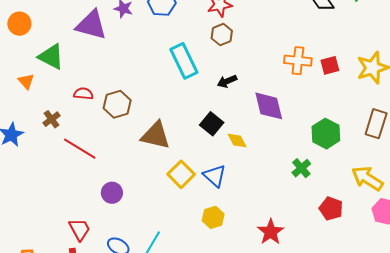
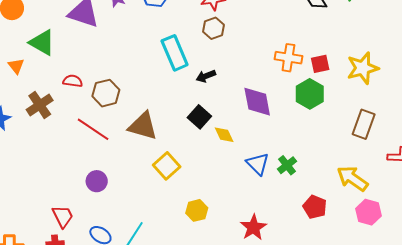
black arrow: (227, 81) -> (206, 76), moved
brown cross: (52, 119) -> (40, 105), size x1.5
green hexagon: (326, 134) -> (310, 94), moved
red line: (80, 149) -> (93, 129), moved
blue triangle: (215, 176) -> (258, 164), moved

